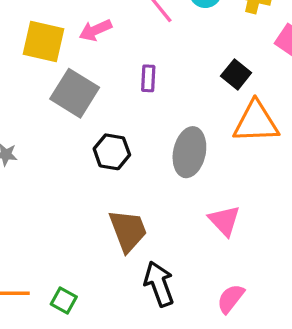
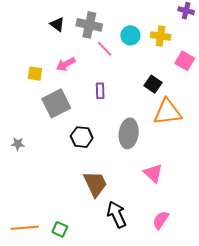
yellow square: (43, 42) -> (35, 74), size x0.6
gray square: (75, 93) -> (56, 103), turned 36

